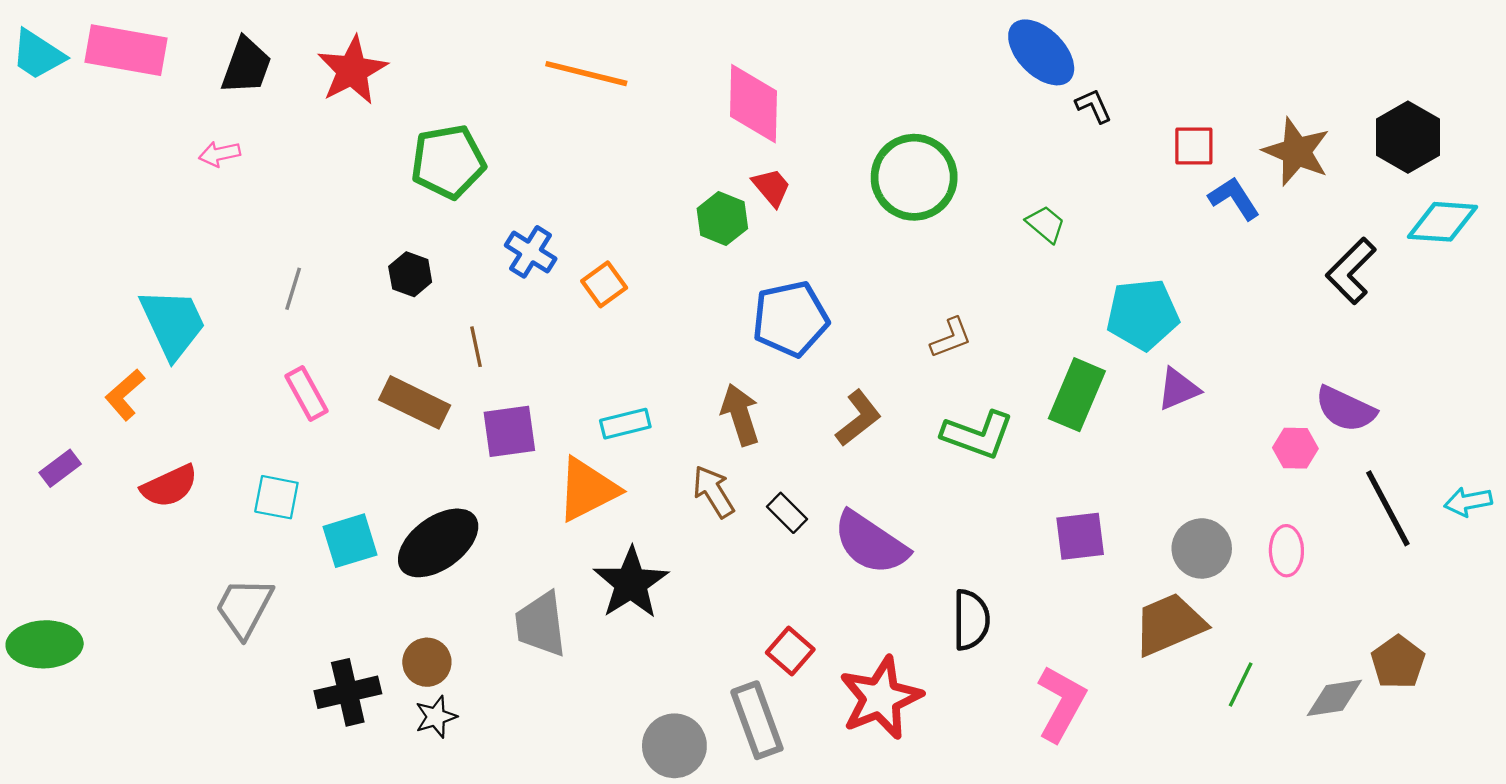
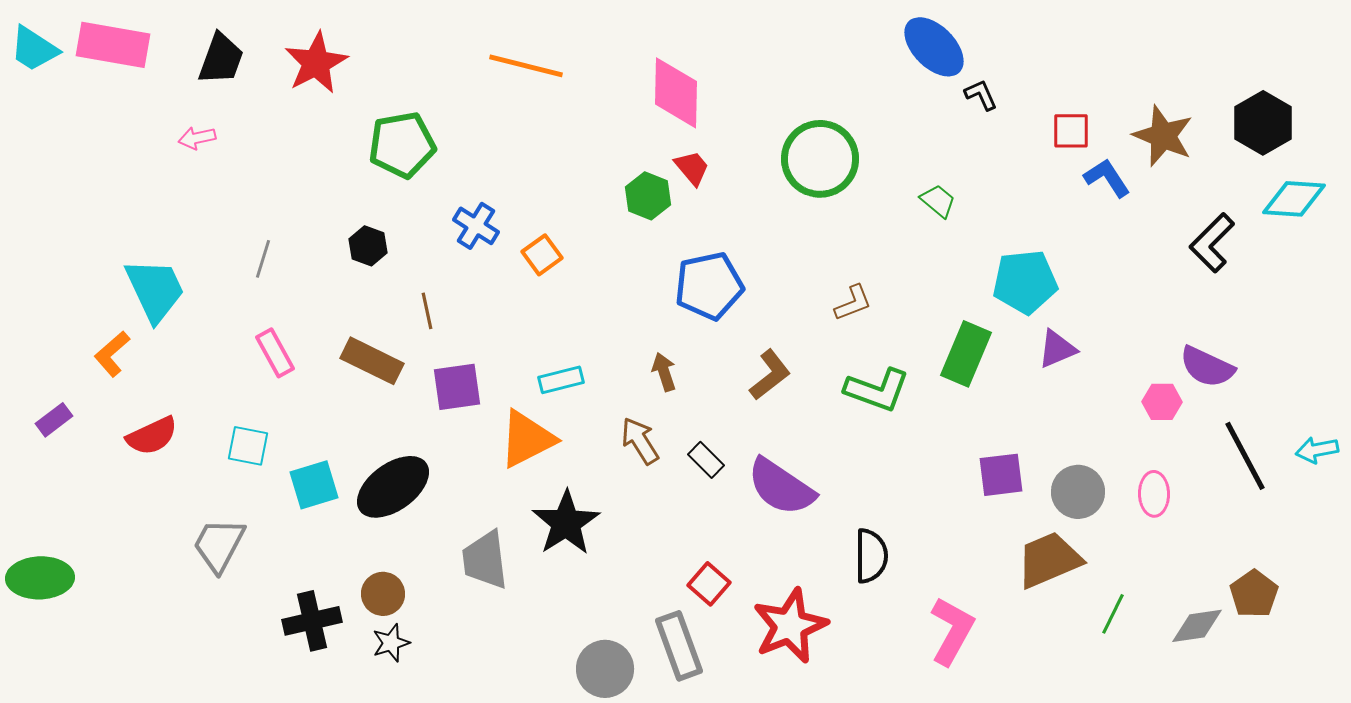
brown arrow: (740, 415) -> (664, 372), size x0.7
purple square: (1080, 536) -> (1001, 475), moved

